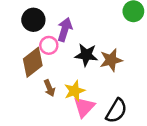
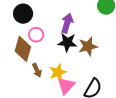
purple arrow: (65, 30) -> (67, 23), moved
brown diamond: (33, 62) -> (23, 49), turned -35

